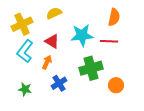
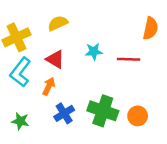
orange semicircle: (114, 17) -> (150, 28), moved
cyan star: (82, 35) -> (94, 52), size x0.6
green cross: (91, 68) -> (103, 111), moved, turned 35

